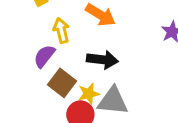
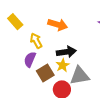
brown square: (62, 83) -> (45, 73), turned 36
yellow star: (89, 94) -> (63, 65), moved

